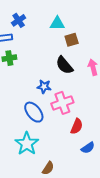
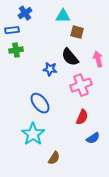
brown square: (72, 40) -> (77, 32), turned 32
blue star: (44, 87) -> (50, 69), moved
pink cross: (62, 103) -> (81, 85), moved

